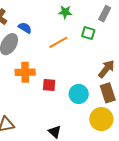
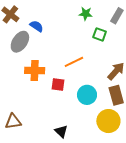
green star: (65, 12) -> (86, 14), moved
orange line: (58, 42) -> (74, 62), moved

